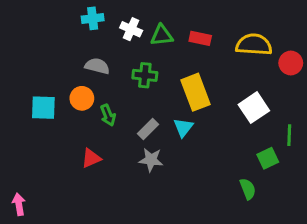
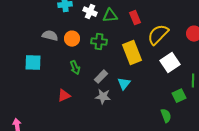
red rectangle: (200, 38) -> (135, 18), turned 56
yellow semicircle: (254, 45) -> (158, 35), moved, turned -50
gray semicircle: (97, 66) -> (50, 36), moved
orange circle: (82, 98) -> (72, 39), moved
cyan triangle: (183, 127) -> (124, 84), moved

